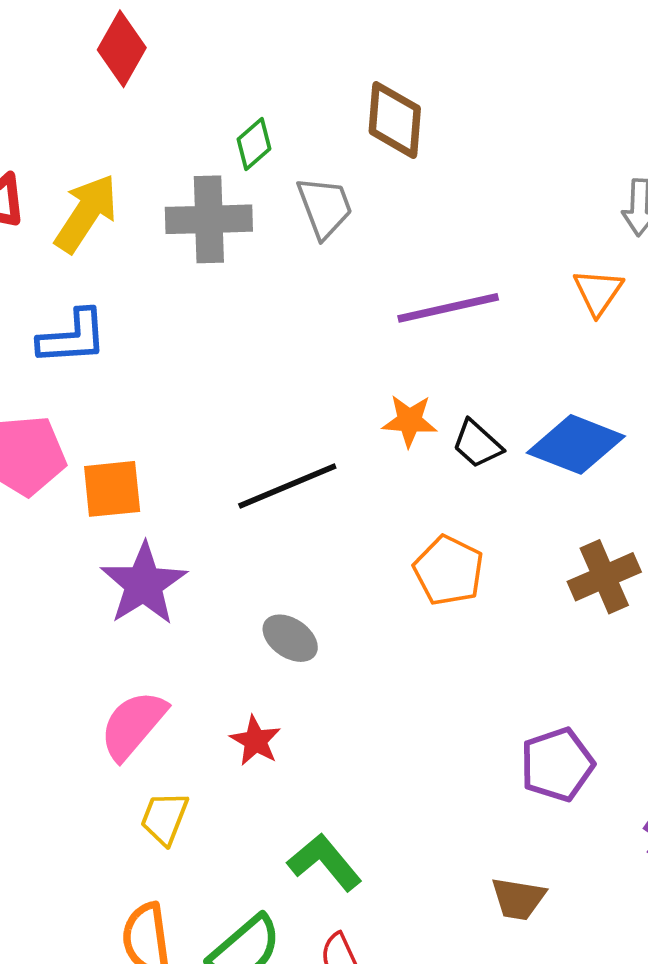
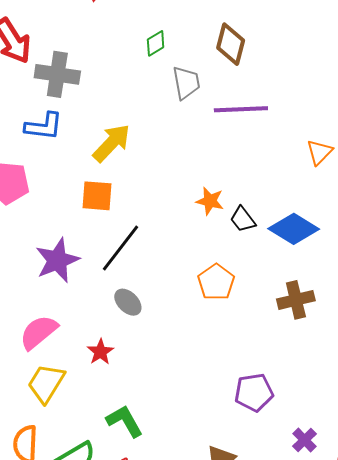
yellow arrow: (86, 213) -> (112, 143), moved
gray cross: (209, 219) -> (57, 74), moved
purple line: (448, 308) -> (241, 109), moved
black line: (287, 486) -> (120, 248), moved, turned -40
orange square: (112, 489) -> (97, 196), moved
yellow trapezoid: (164, 818) -> (46, 383), size x1.4

